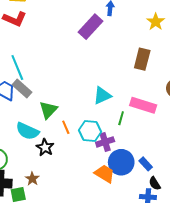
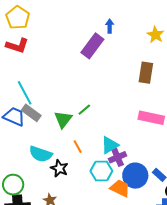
cyan triangle: (102, 96) -> (110, 145), moved
green triangle: (48, 110) -> (63, 119), moved
green line: (121, 118) -> (84, 110), moved, turned 40
cyan hexagon: (90, 131) -> (101, 171), moved

